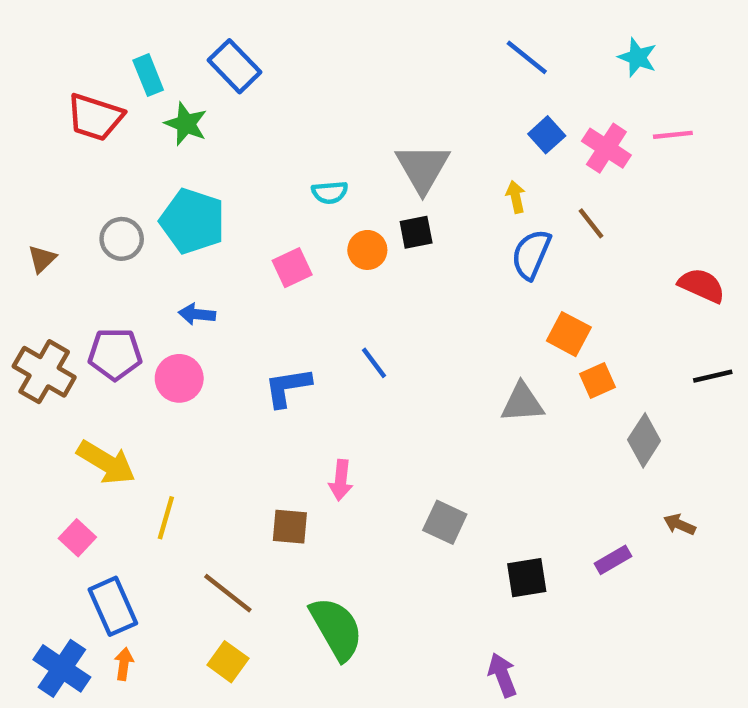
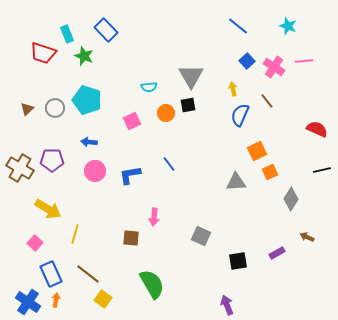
brown triangle: (42, 259) -> (27, 109), moved
orange square: (569, 334) -> (257, 151), turned 36
pink circle: (179, 378) -> (95, 171), moved
brown line: (228, 593) -> (88, 274), moved

